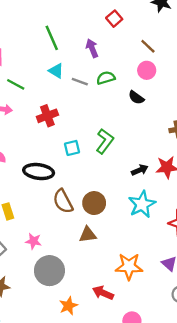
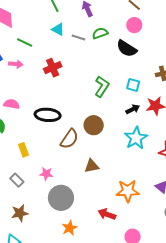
black semicircle: (136, 98) -> (127, 48), size x1.5
cyan square: (72, 148) -> (133, 85), moved, turned 32
brown semicircle: (63, 201) -> (69, 139), turned -115
brown circle: (94, 203) -> (94, 125), moved
orange star: (68, 306) -> (70, 228), moved

